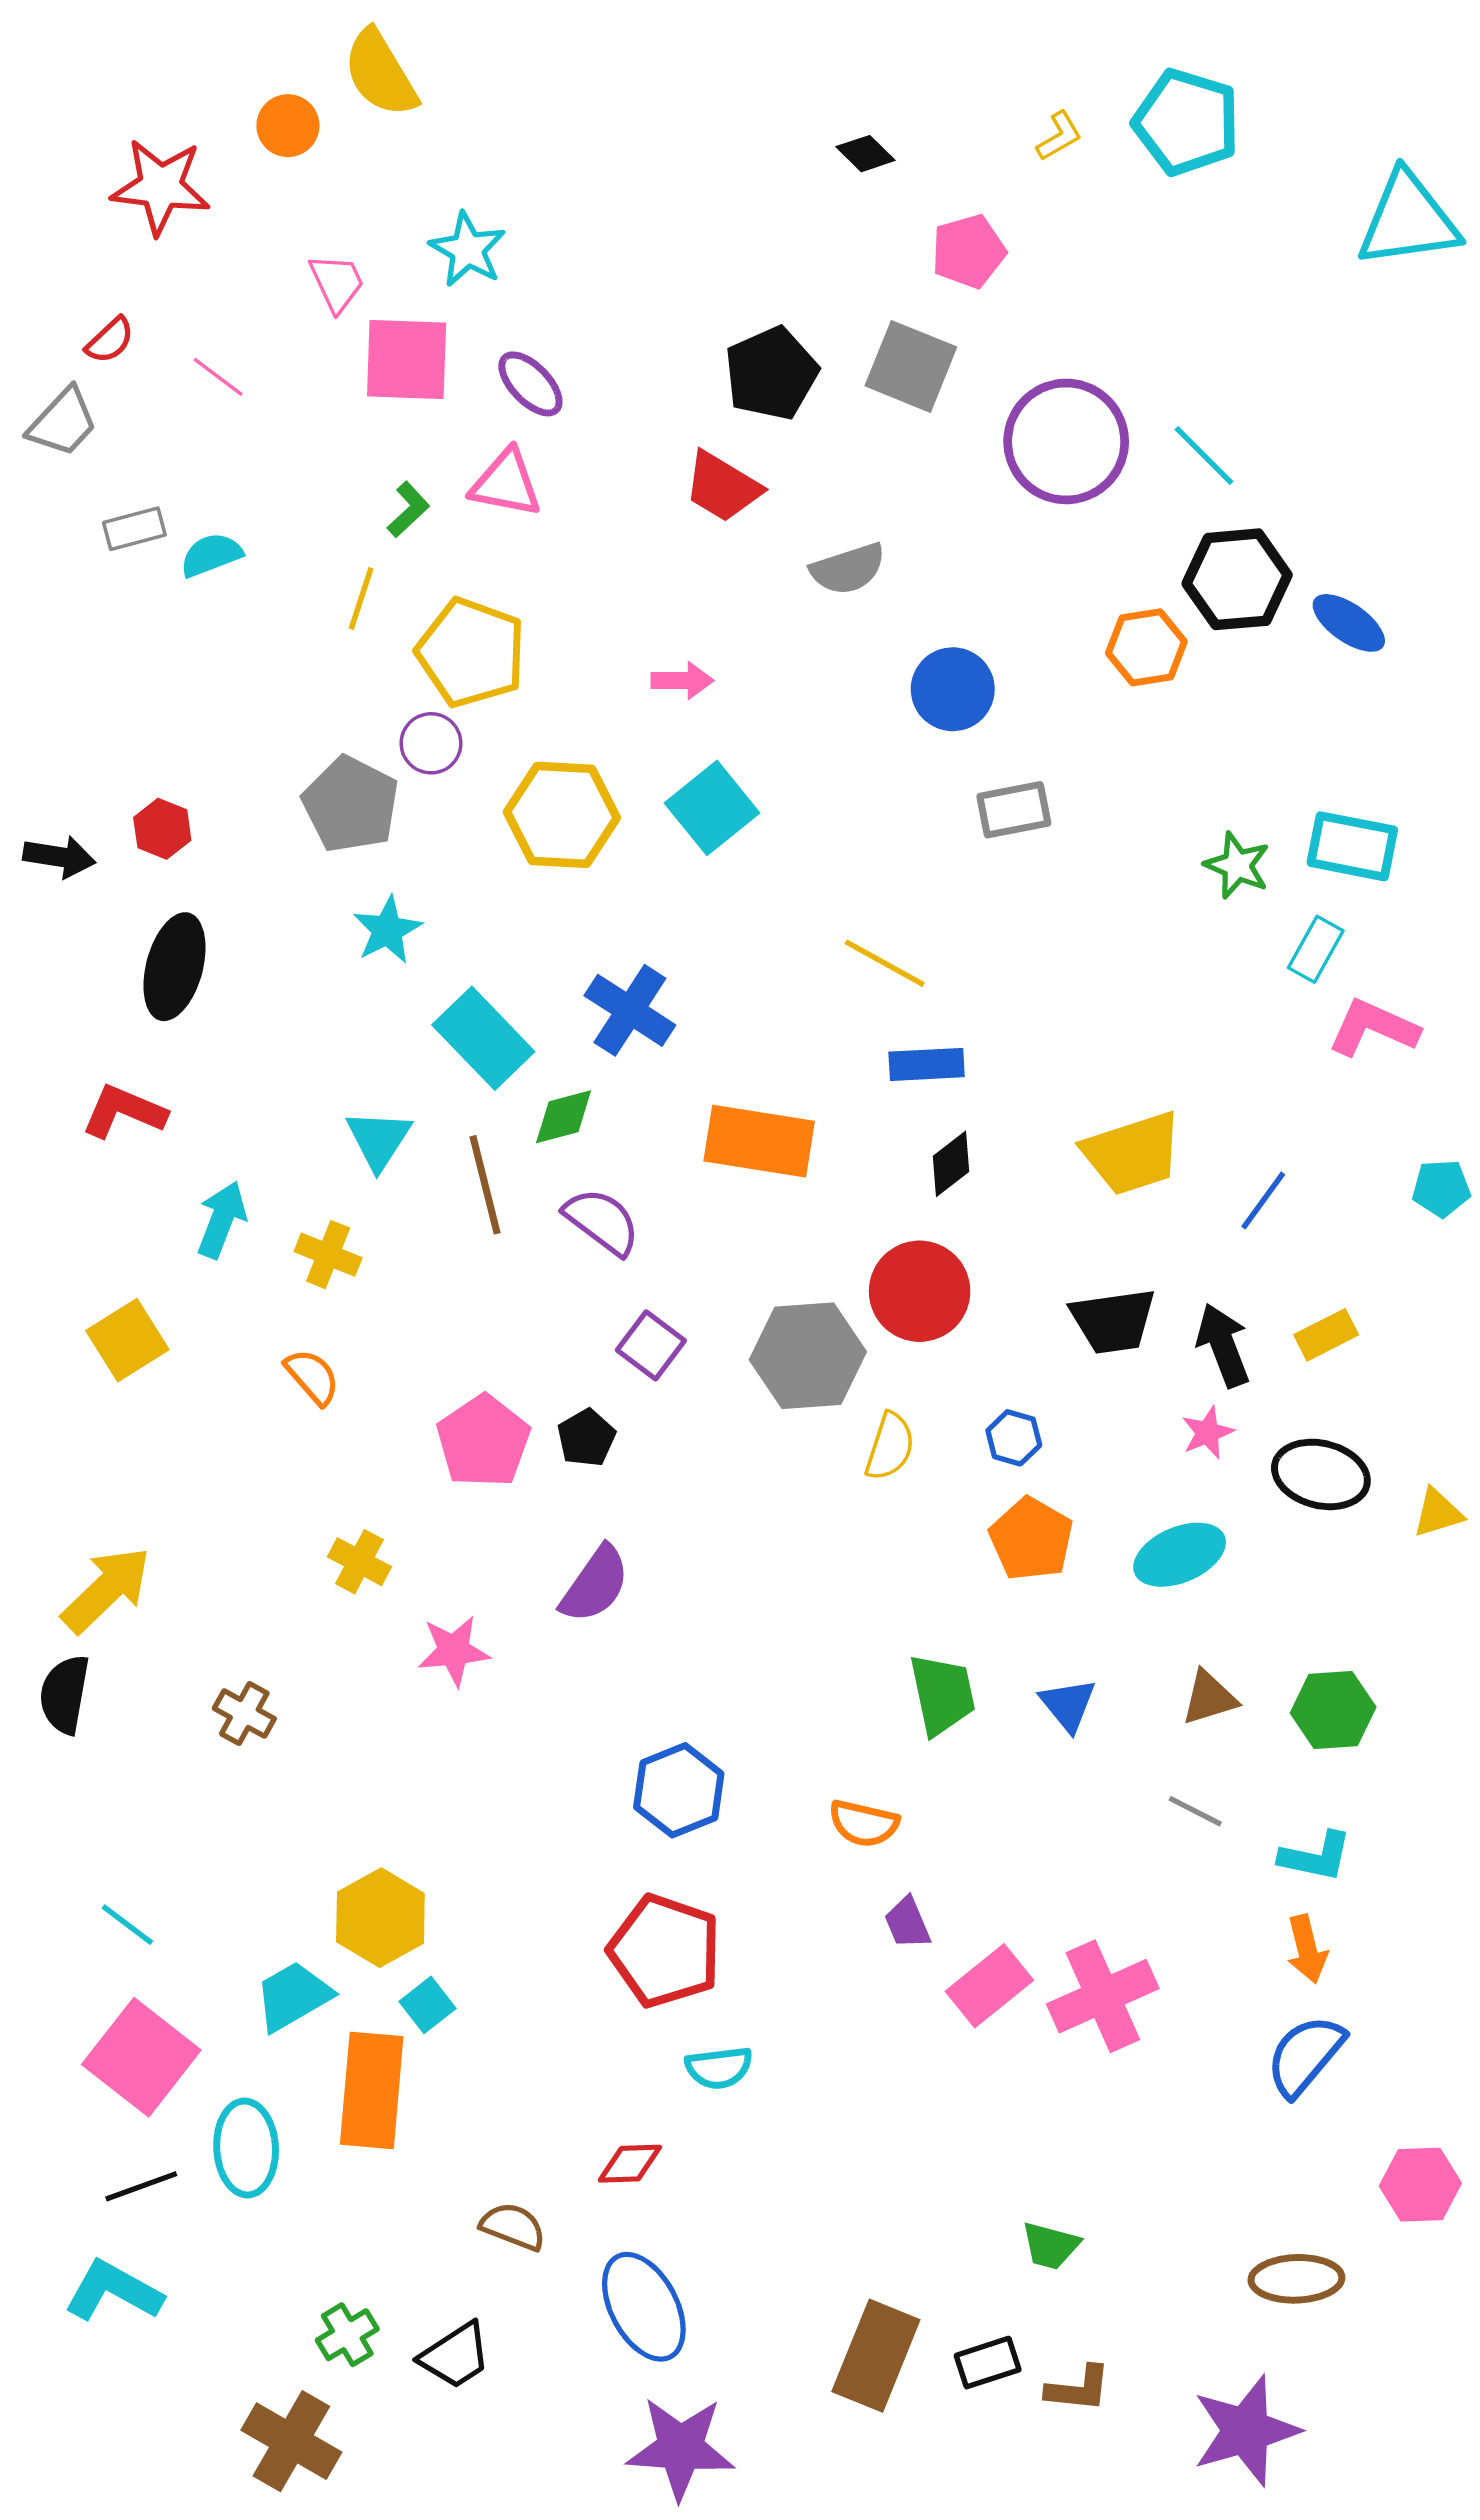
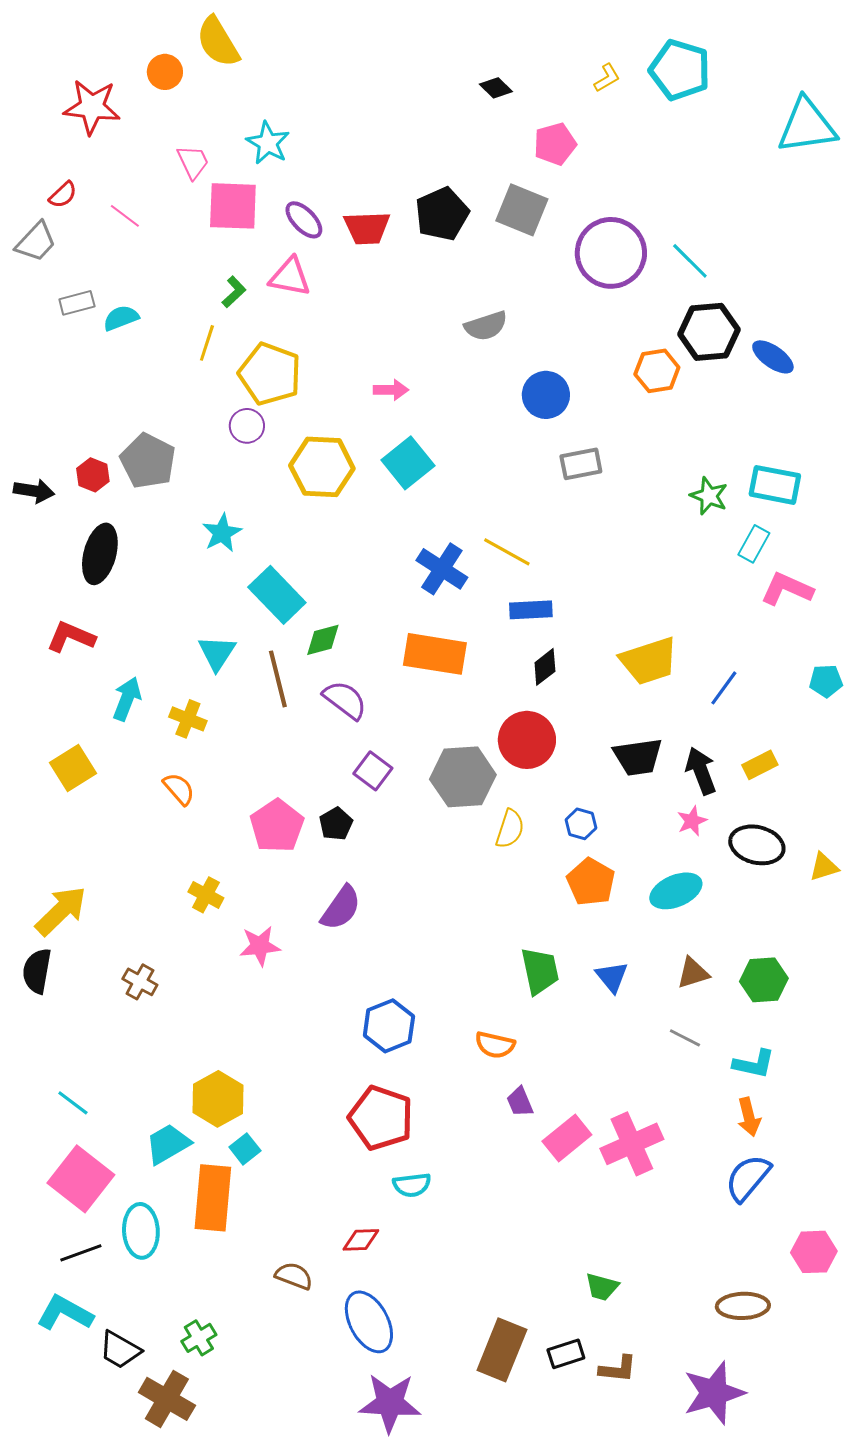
red trapezoid: (722, 487) -> (367, 228), moved, turned -33
gray pentagon: (351, 804) -> (148, 461), moved
blue cross: (630, 1010) -> (442, 569), moved
black trapezoid: (455, 2356) -> (120, 1350), moved, turned 63

